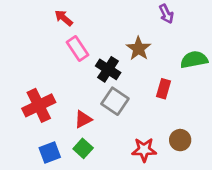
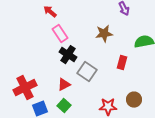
brown star: (139, 49) -> (104, 34), turned 30
black cross: (108, 69) -> (68, 55), moved
red cross: (39, 105) -> (25, 88), moved

